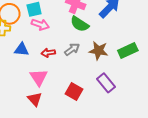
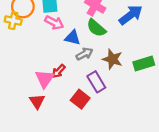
blue triangle: (22, 49) -> (73, 38), moved
red arrow: (48, 53) -> (59, 71), moved, turned -48
purple rectangle: (106, 83) -> (96, 82), moved

